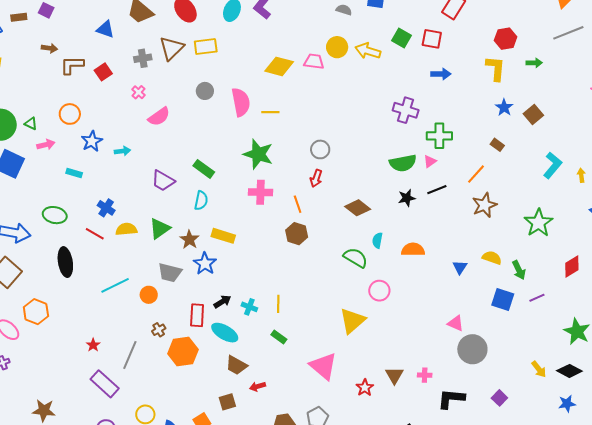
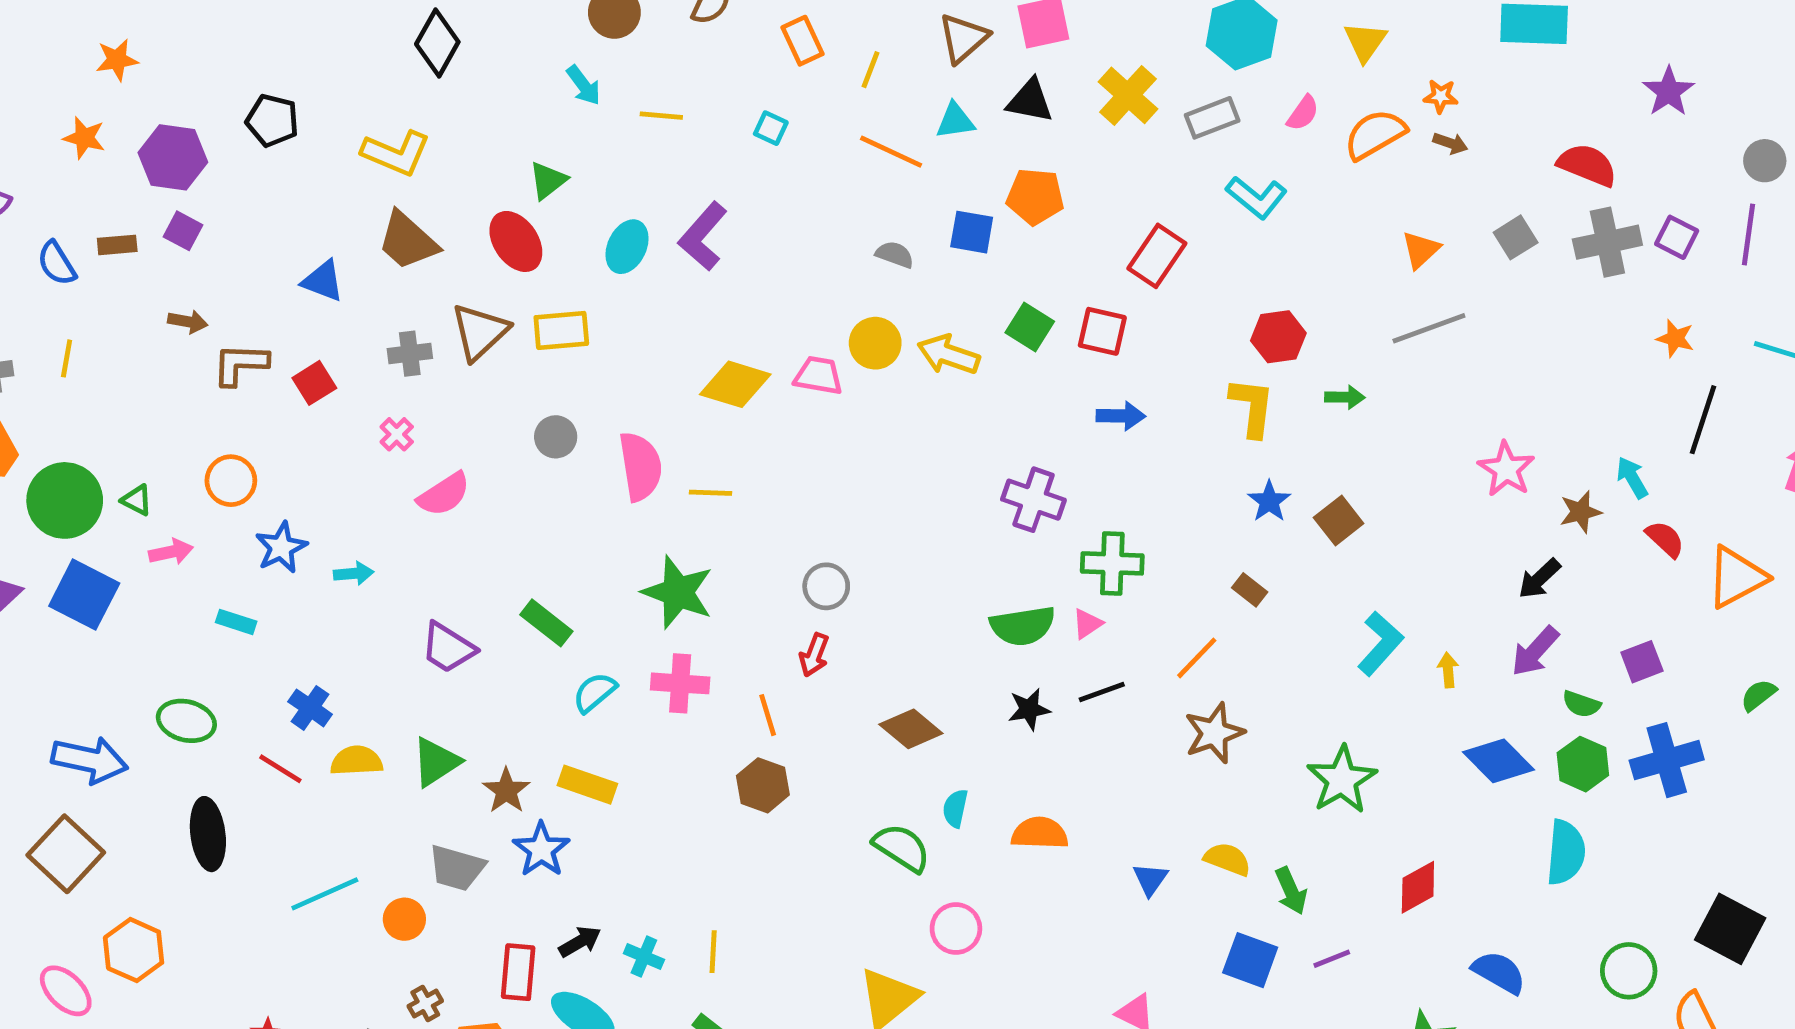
cyan semicircle: (201, 201) -> (595, 692), moved, turned -144

